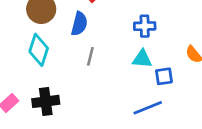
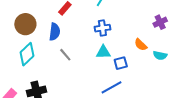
cyan diamond: (39, 50) -> (27, 54), turned 35
gray line: (90, 56) -> (65, 55), turned -48

